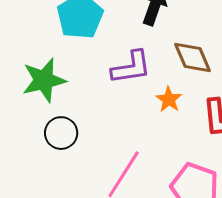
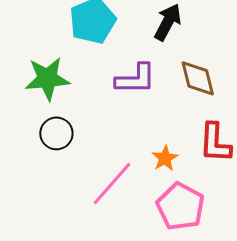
orange star: (169, 99) -> (165, 158), moved

